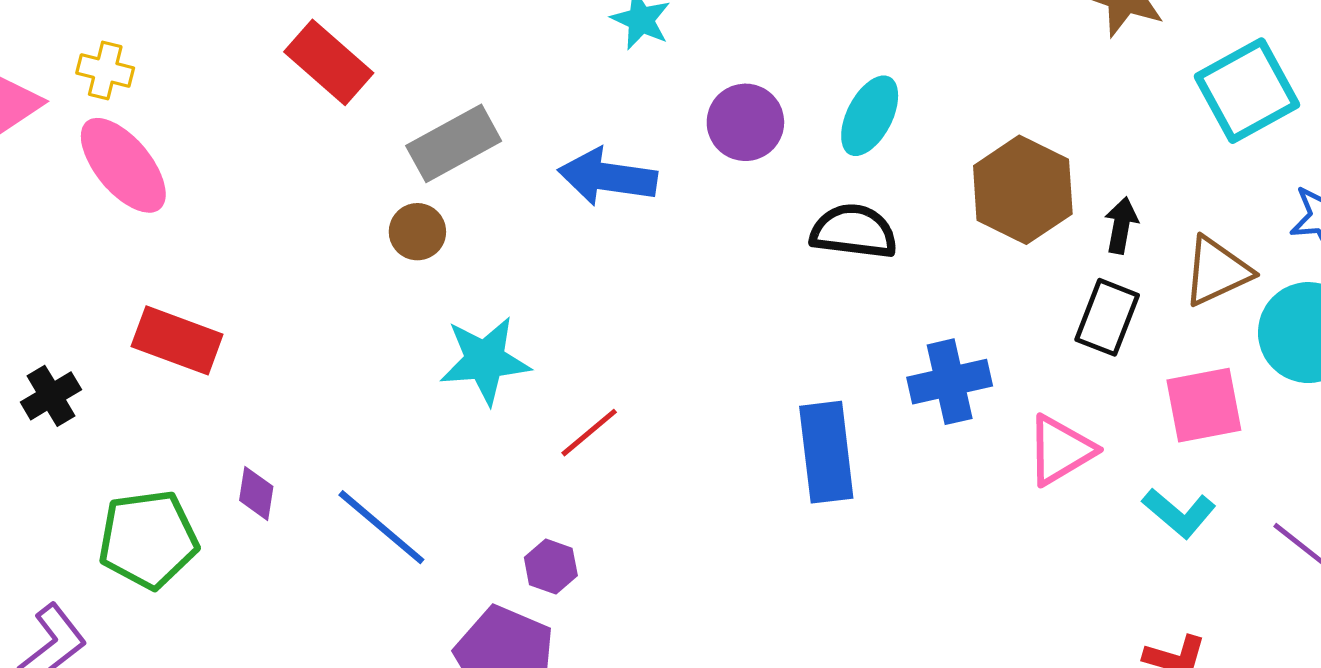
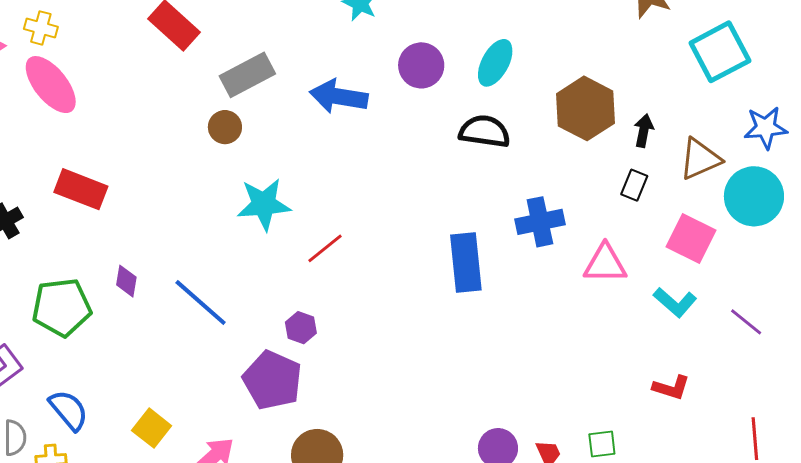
black rectangle: (1107, 317) -> (634, 185), size x0.7
pink square: (1204, 405) -> (691, 238), turned 36
pink triangle: (1060, 450) -> (605, 264), turned 30

